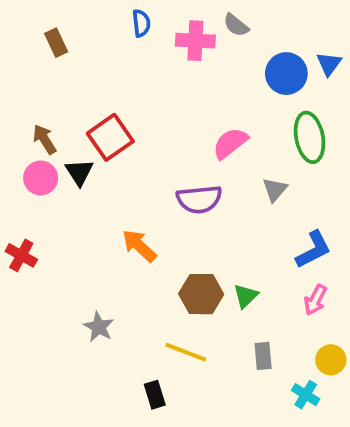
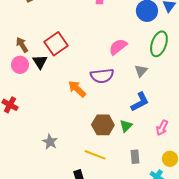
green ellipse: (310, 137) -> (159, 44), turned 30
orange arrow: (139, 246) -> (77, 89), moved
blue L-shape: (313, 250) -> (140, 102), moved

